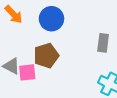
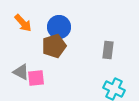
brown pentagon: (46, 56) -> (54, 46), moved

